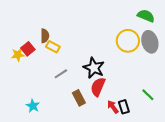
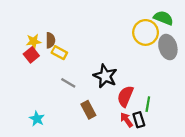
yellow circle: (128, 41) -> (146, 32), moved
yellow star: (18, 55) -> (34, 41), moved
gray line: (61, 74) -> (68, 83), turned 64
red semicircle: (98, 87) -> (125, 96), moved
green line: (148, 95) -> (148, 104), moved, turned 56

